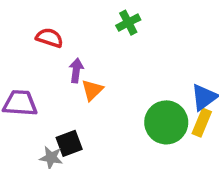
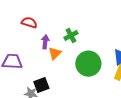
green cross: (128, 23) -> (71, 35), moved
green circle: (166, 122) -> (88, 64), moved

